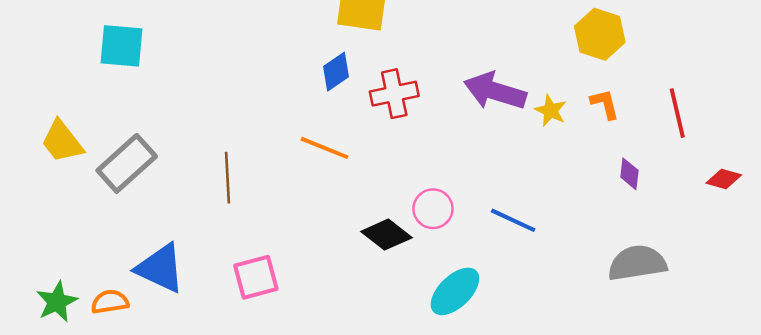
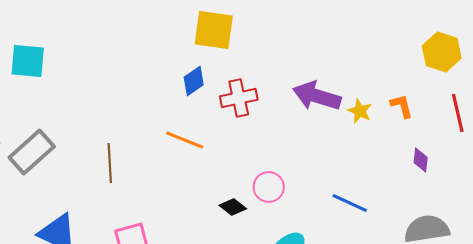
yellow hexagon: (600, 34) -> (442, 52), moved
blue line: (513, 220) -> (350, 203), moved
black diamond: (386, 235) -> (233, 207), size x0.7

